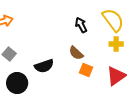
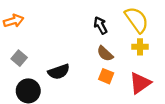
brown semicircle: (76, 53) -> (105, 54), moved

